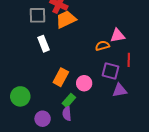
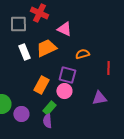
orange trapezoid: (66, 19) -> (46, 48), moved
pink triangle: (118, 36) -> (64, 29), moved, turned 35
purple square: (110, 71) -> (67, 75), moved
purple circle: (43, 119) -> (21, 114), moved

